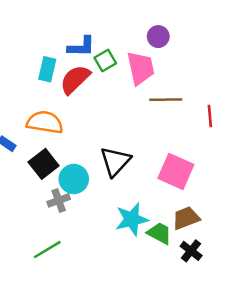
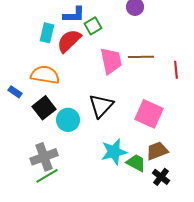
pink trapezoid: (141, 68) -> (111, 61), moved
gray cross: (59, 200) -> (44, 157), moved, size x1.5

